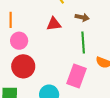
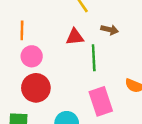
green line: (83, 42) -> (94, 58), moved
pink rectangle: (76, 76) -> (101, 101), turned -40

